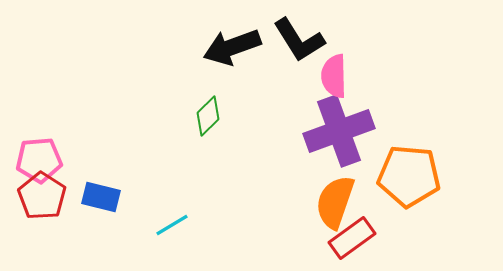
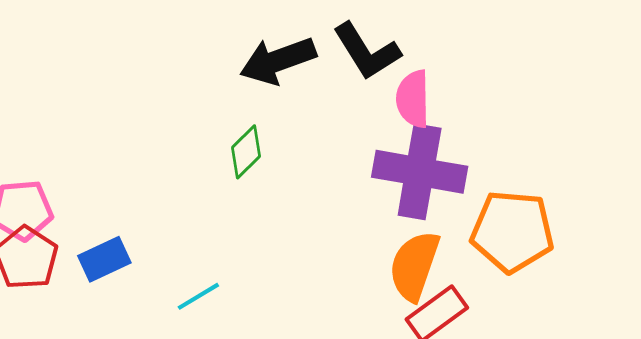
purple cross: (339, 131) -> (420, 172), turned 30
blue rectangle: (101, 197) -> (104, 259), turned -39

